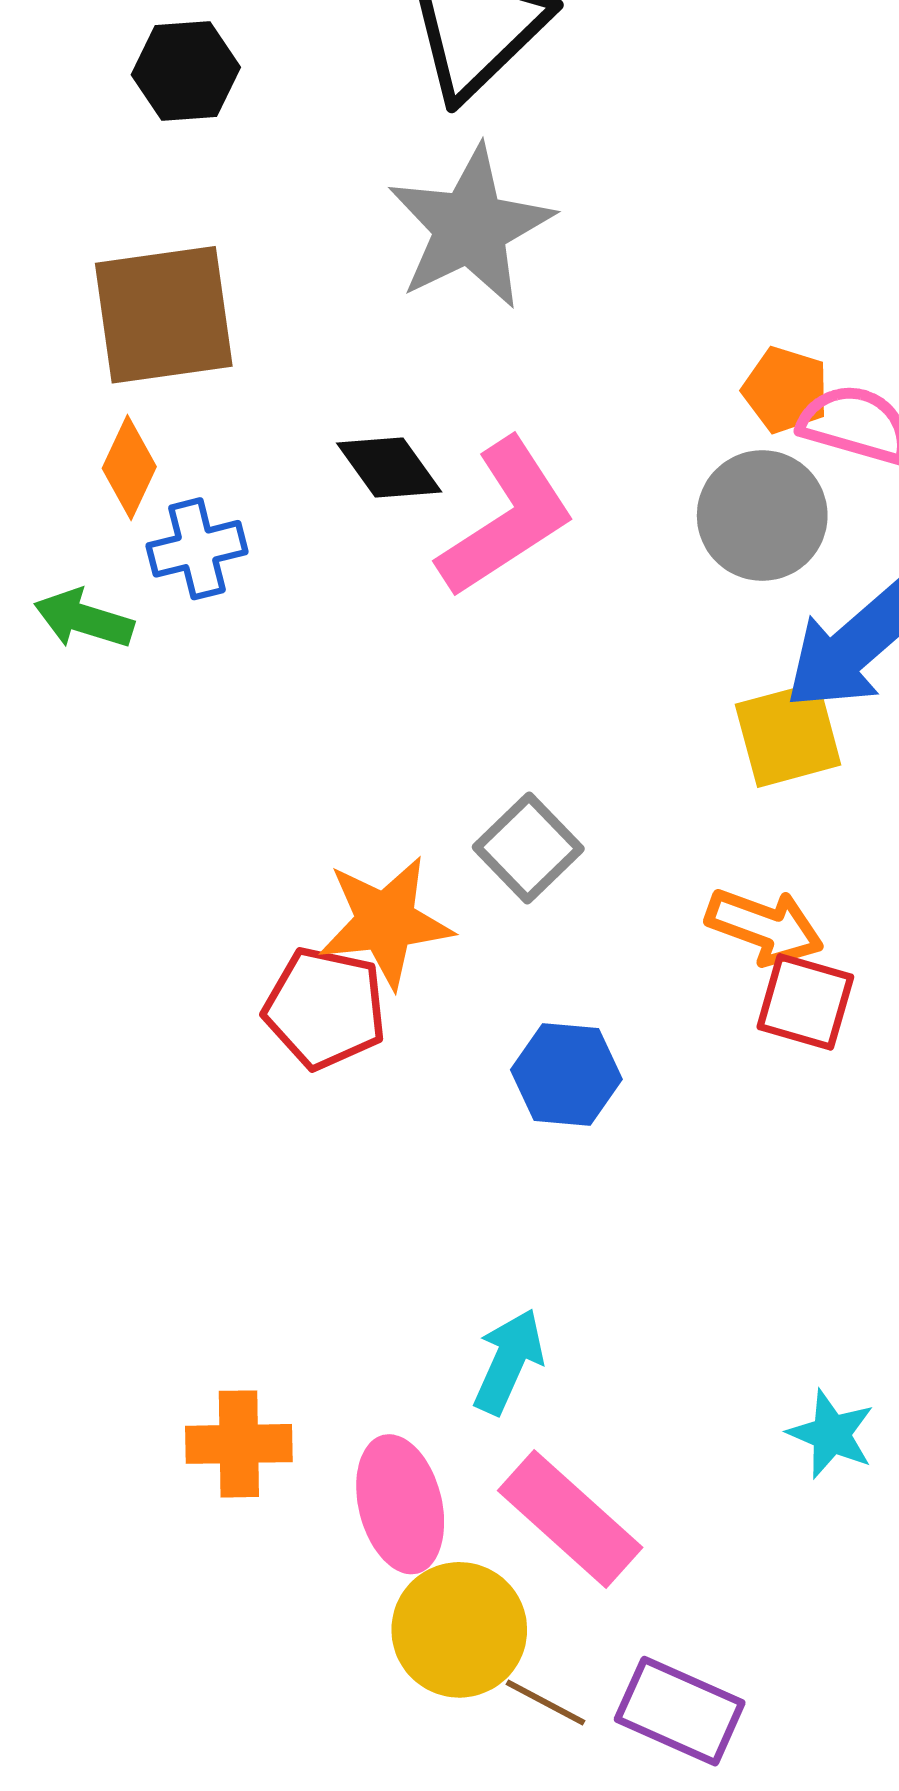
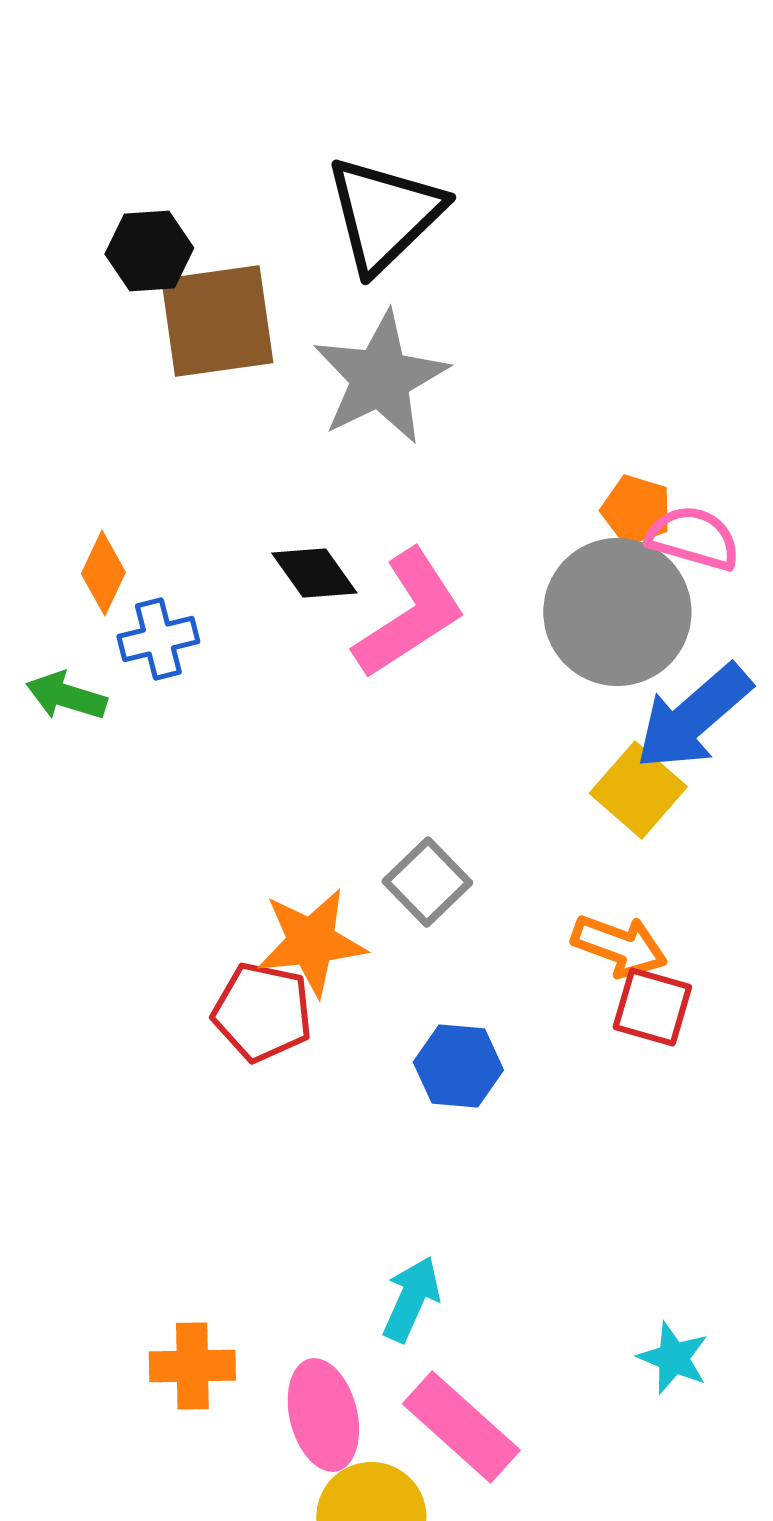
brown square: (164, 315) -> (217, 321), moved
gray circle: (762, 516) -> (617, 612), size x1.4
yellow square: (788, 735) -> (638, 790), turned -34

